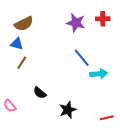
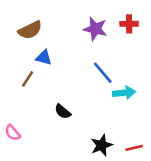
blue triangle: (17, 44) -> (44, 58), moved
black semicircle: (40, 93) -> (63, 112), moved
black star: (68, 110) -> (102, 145), moved

